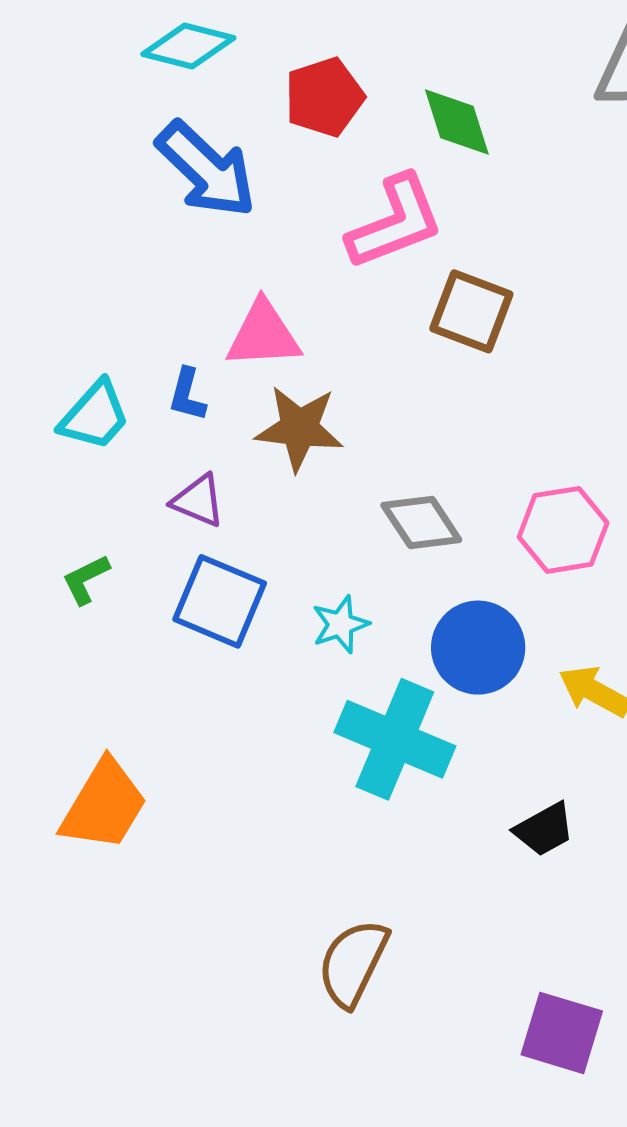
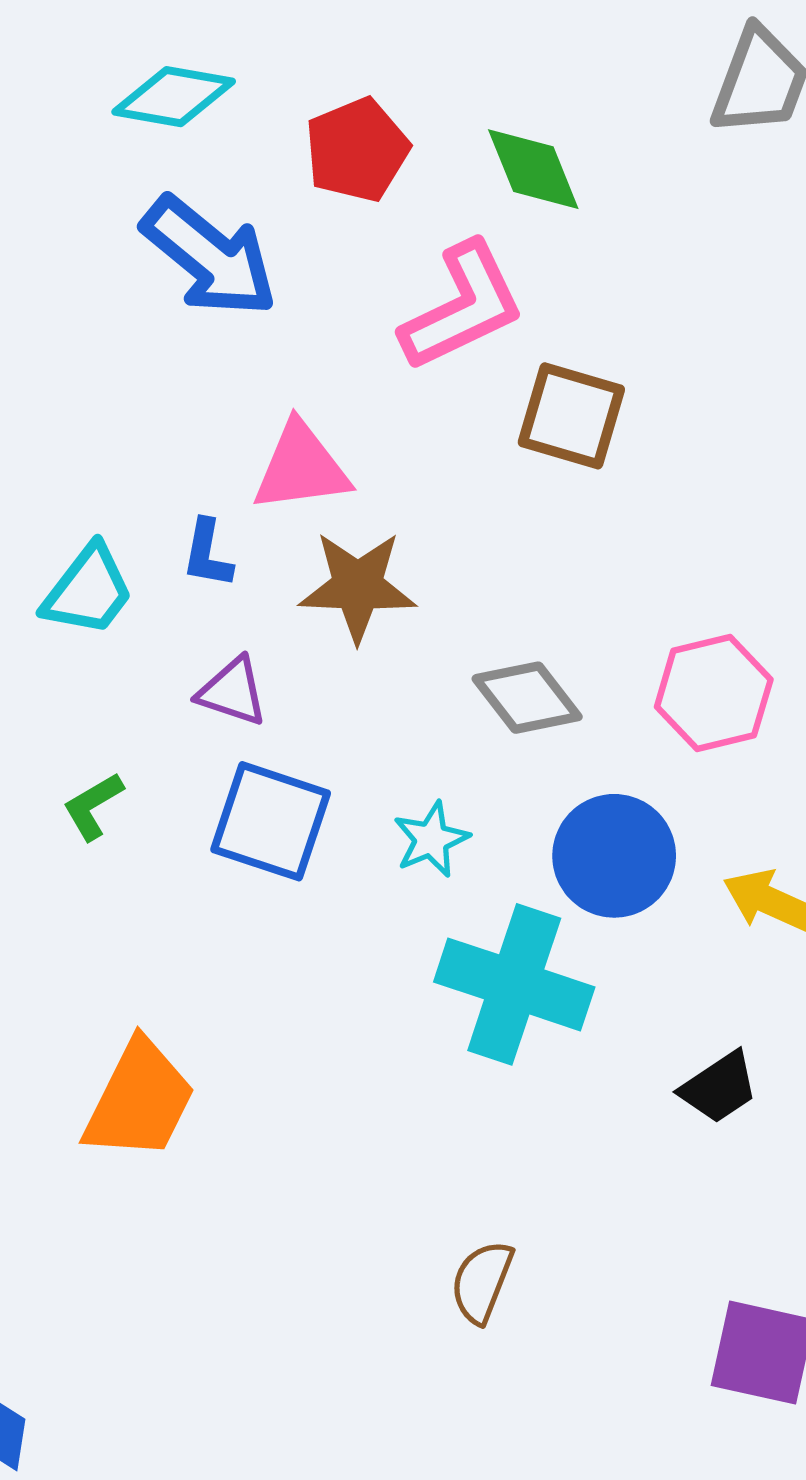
brown semicircle: (353, 963) -> (482, 1282), size x0.7

